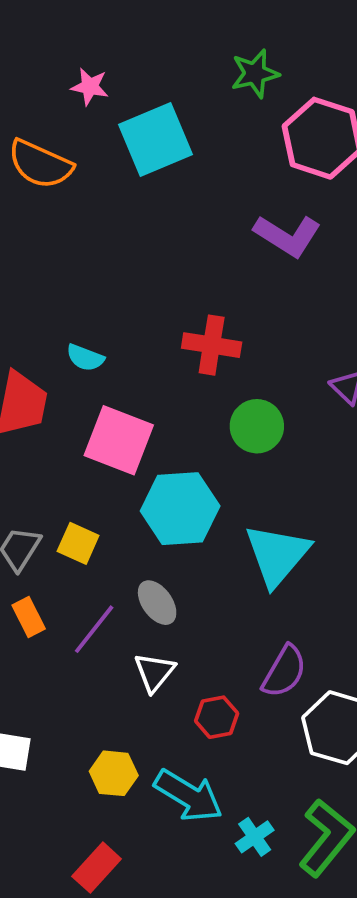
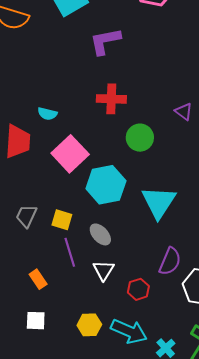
purple L-shape: (287, 236) -> (105, 41), moved, turned 144
pink square: (119, 440) -> (70, 154), turned 33
yellow square: (78, 543) -> (62, 220), moved
orange rectangle: (29, 617) -> (38, 279), moved
purple line: (94, 629) -> (70, 252), turned -48

